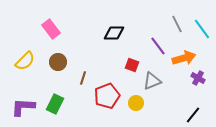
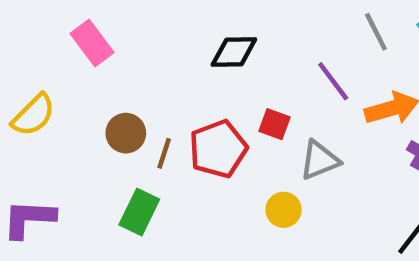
brown circle: (58, 62) -> (126, 133), moved
red pentagon: (107, 96) -> (218, 149), moved
green rectangle: (55, 104) -> (139, 212), moved

